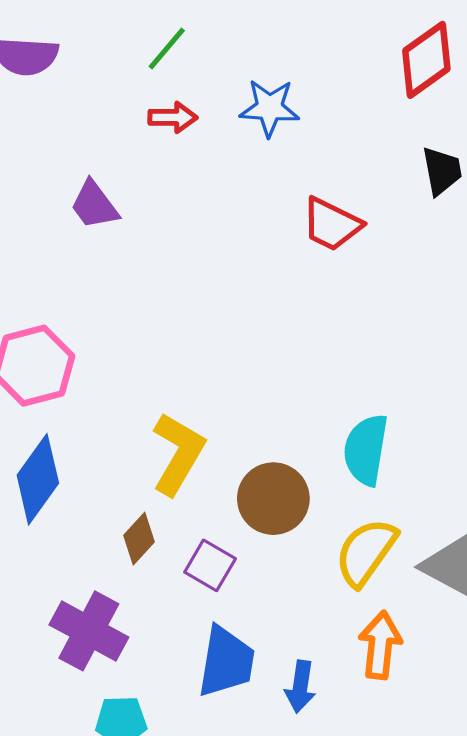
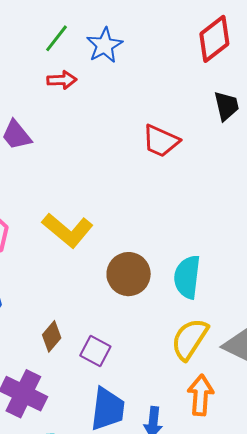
blue star: (270, 108) -> (104, 45), moved, turned -30
yellow L-shape: (178, 454) -> (68, 230), moved, turned 102
brown circle: (273, 499) -> (129, 274), moved

